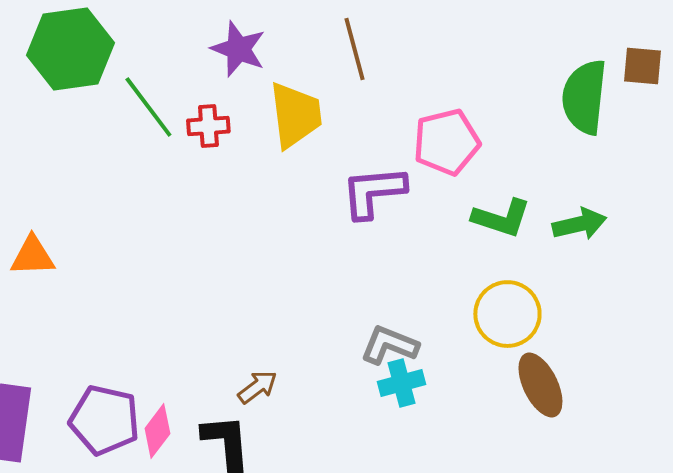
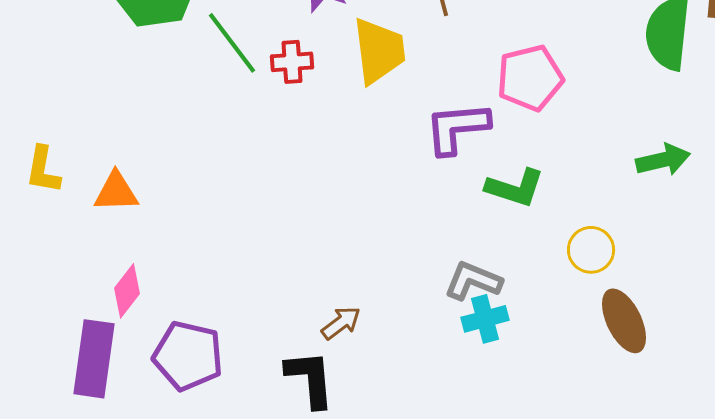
green L-shape: (501, 218) -> (515, 188), moved
yellow circle: (507, 314) -> (591, 250), size x0.7
pink diamond: (157, 431) -> (127, 291), moved

